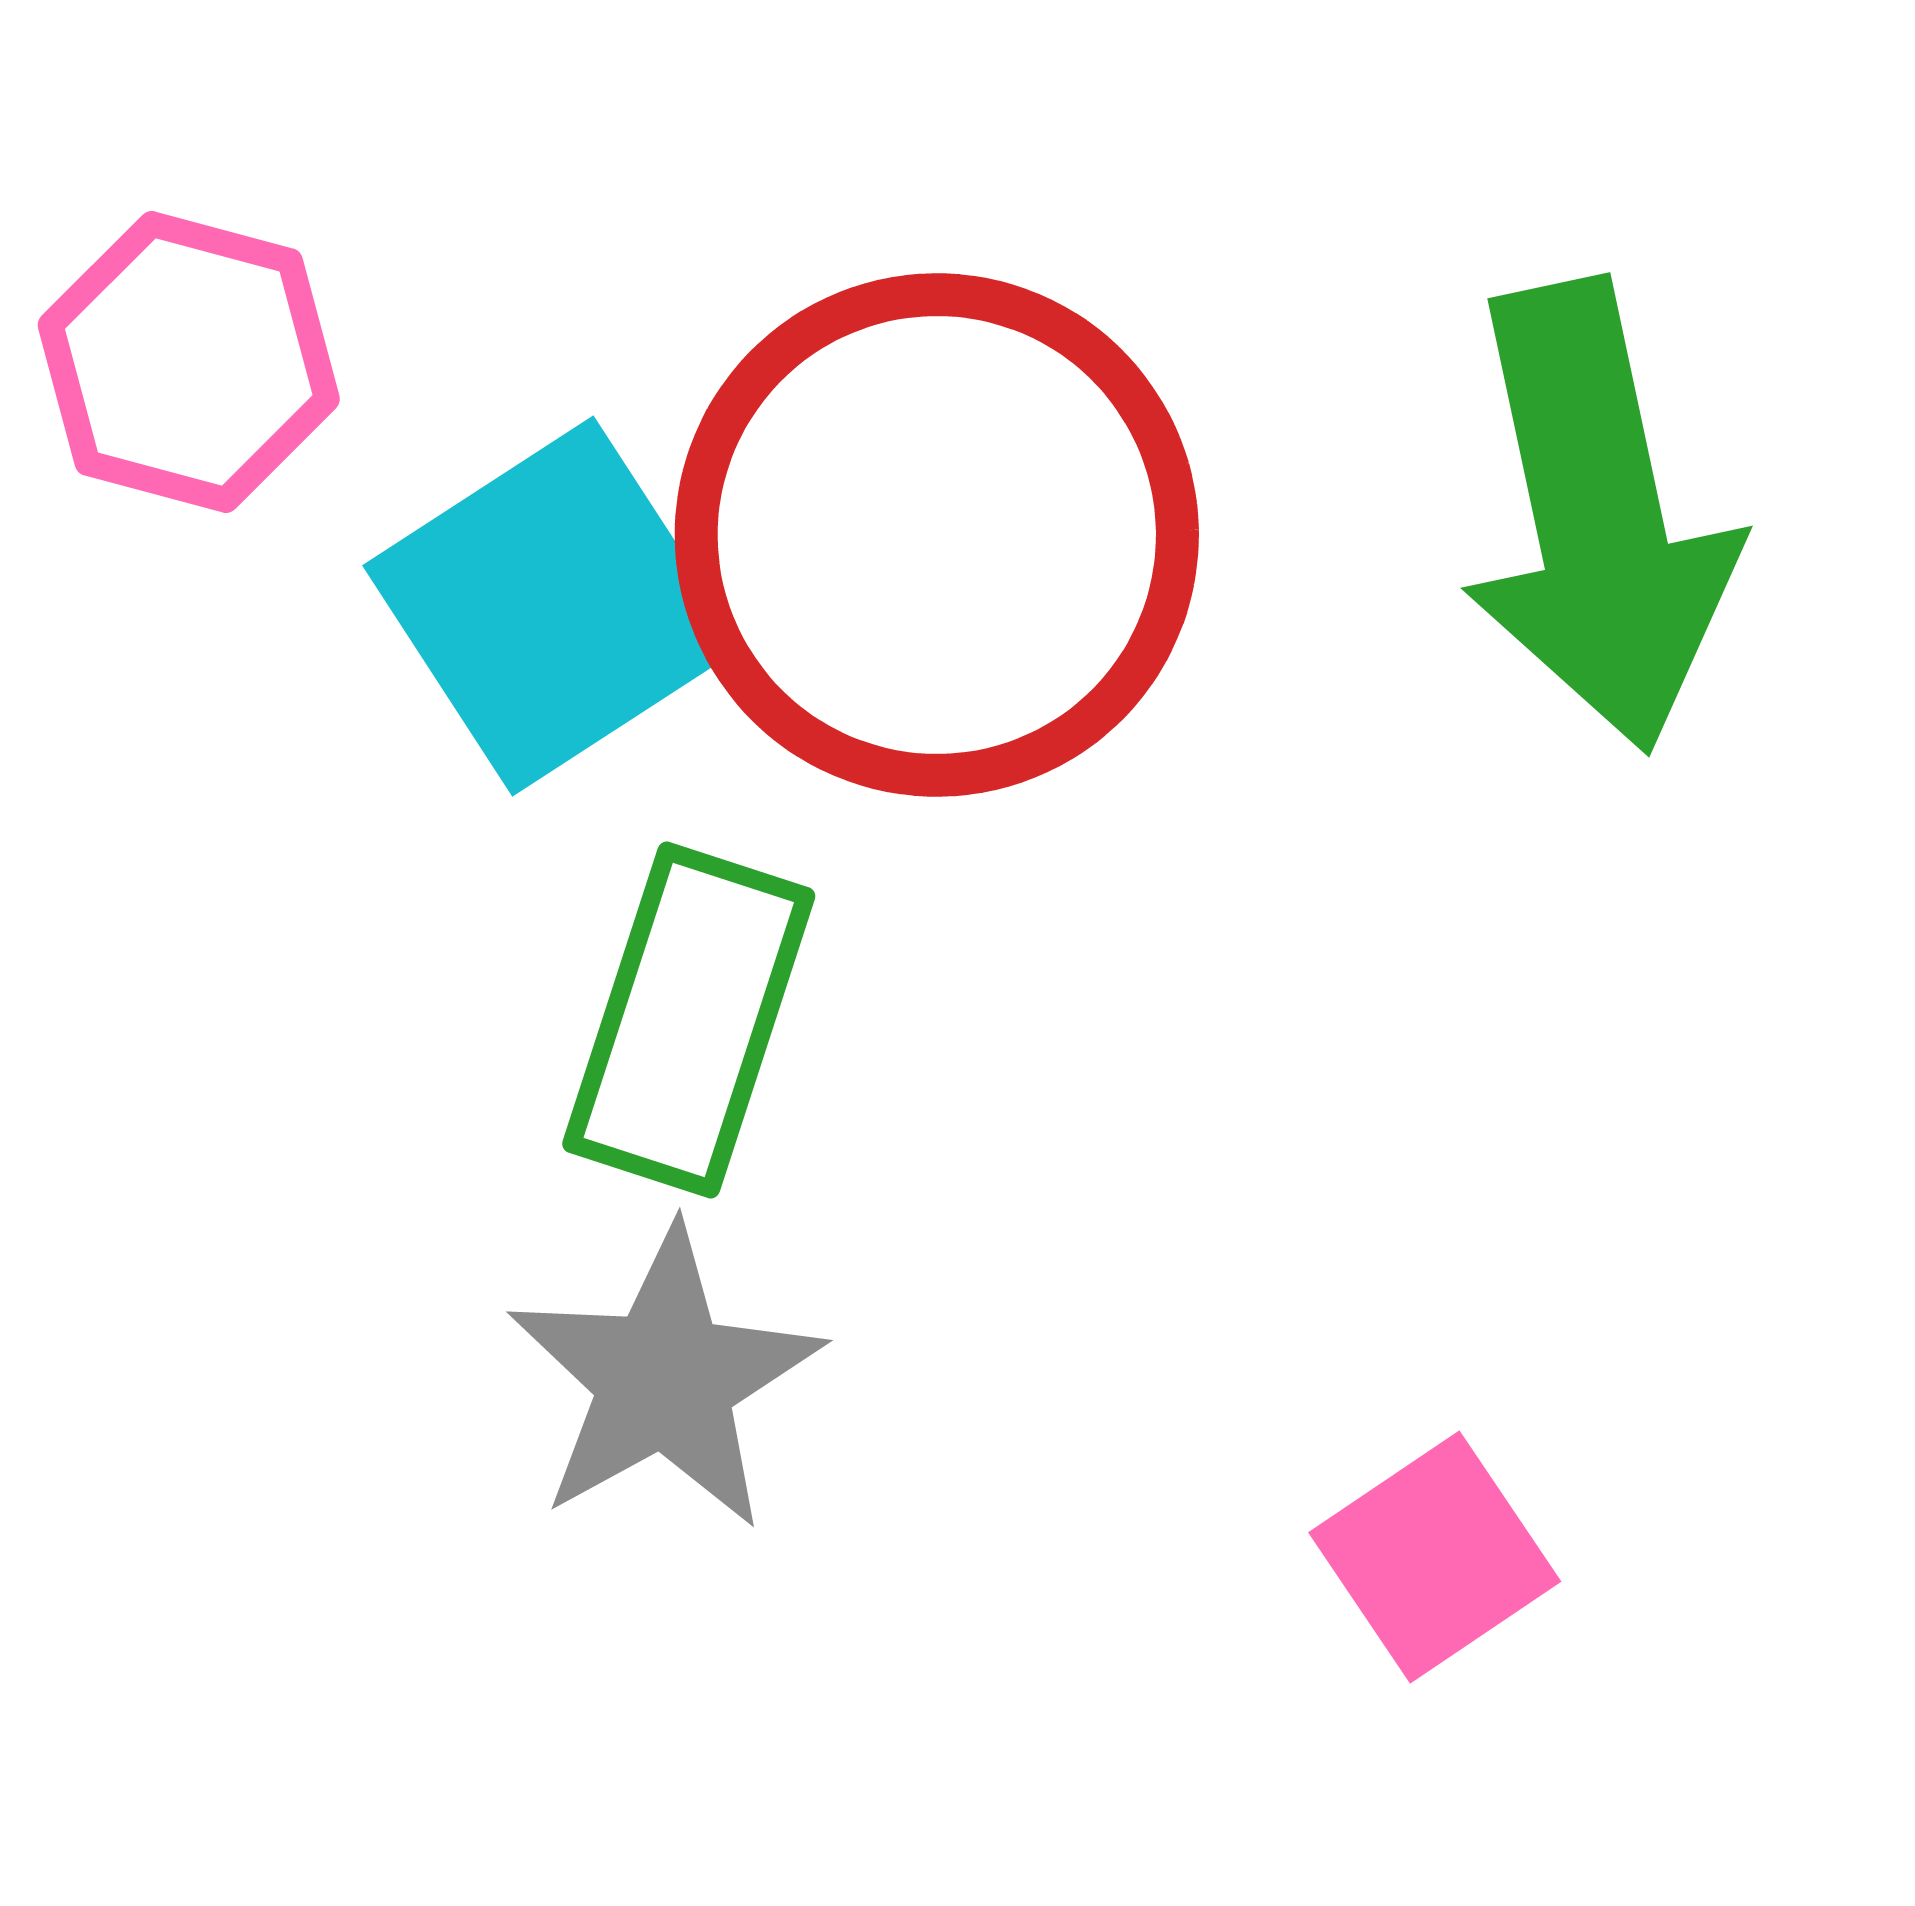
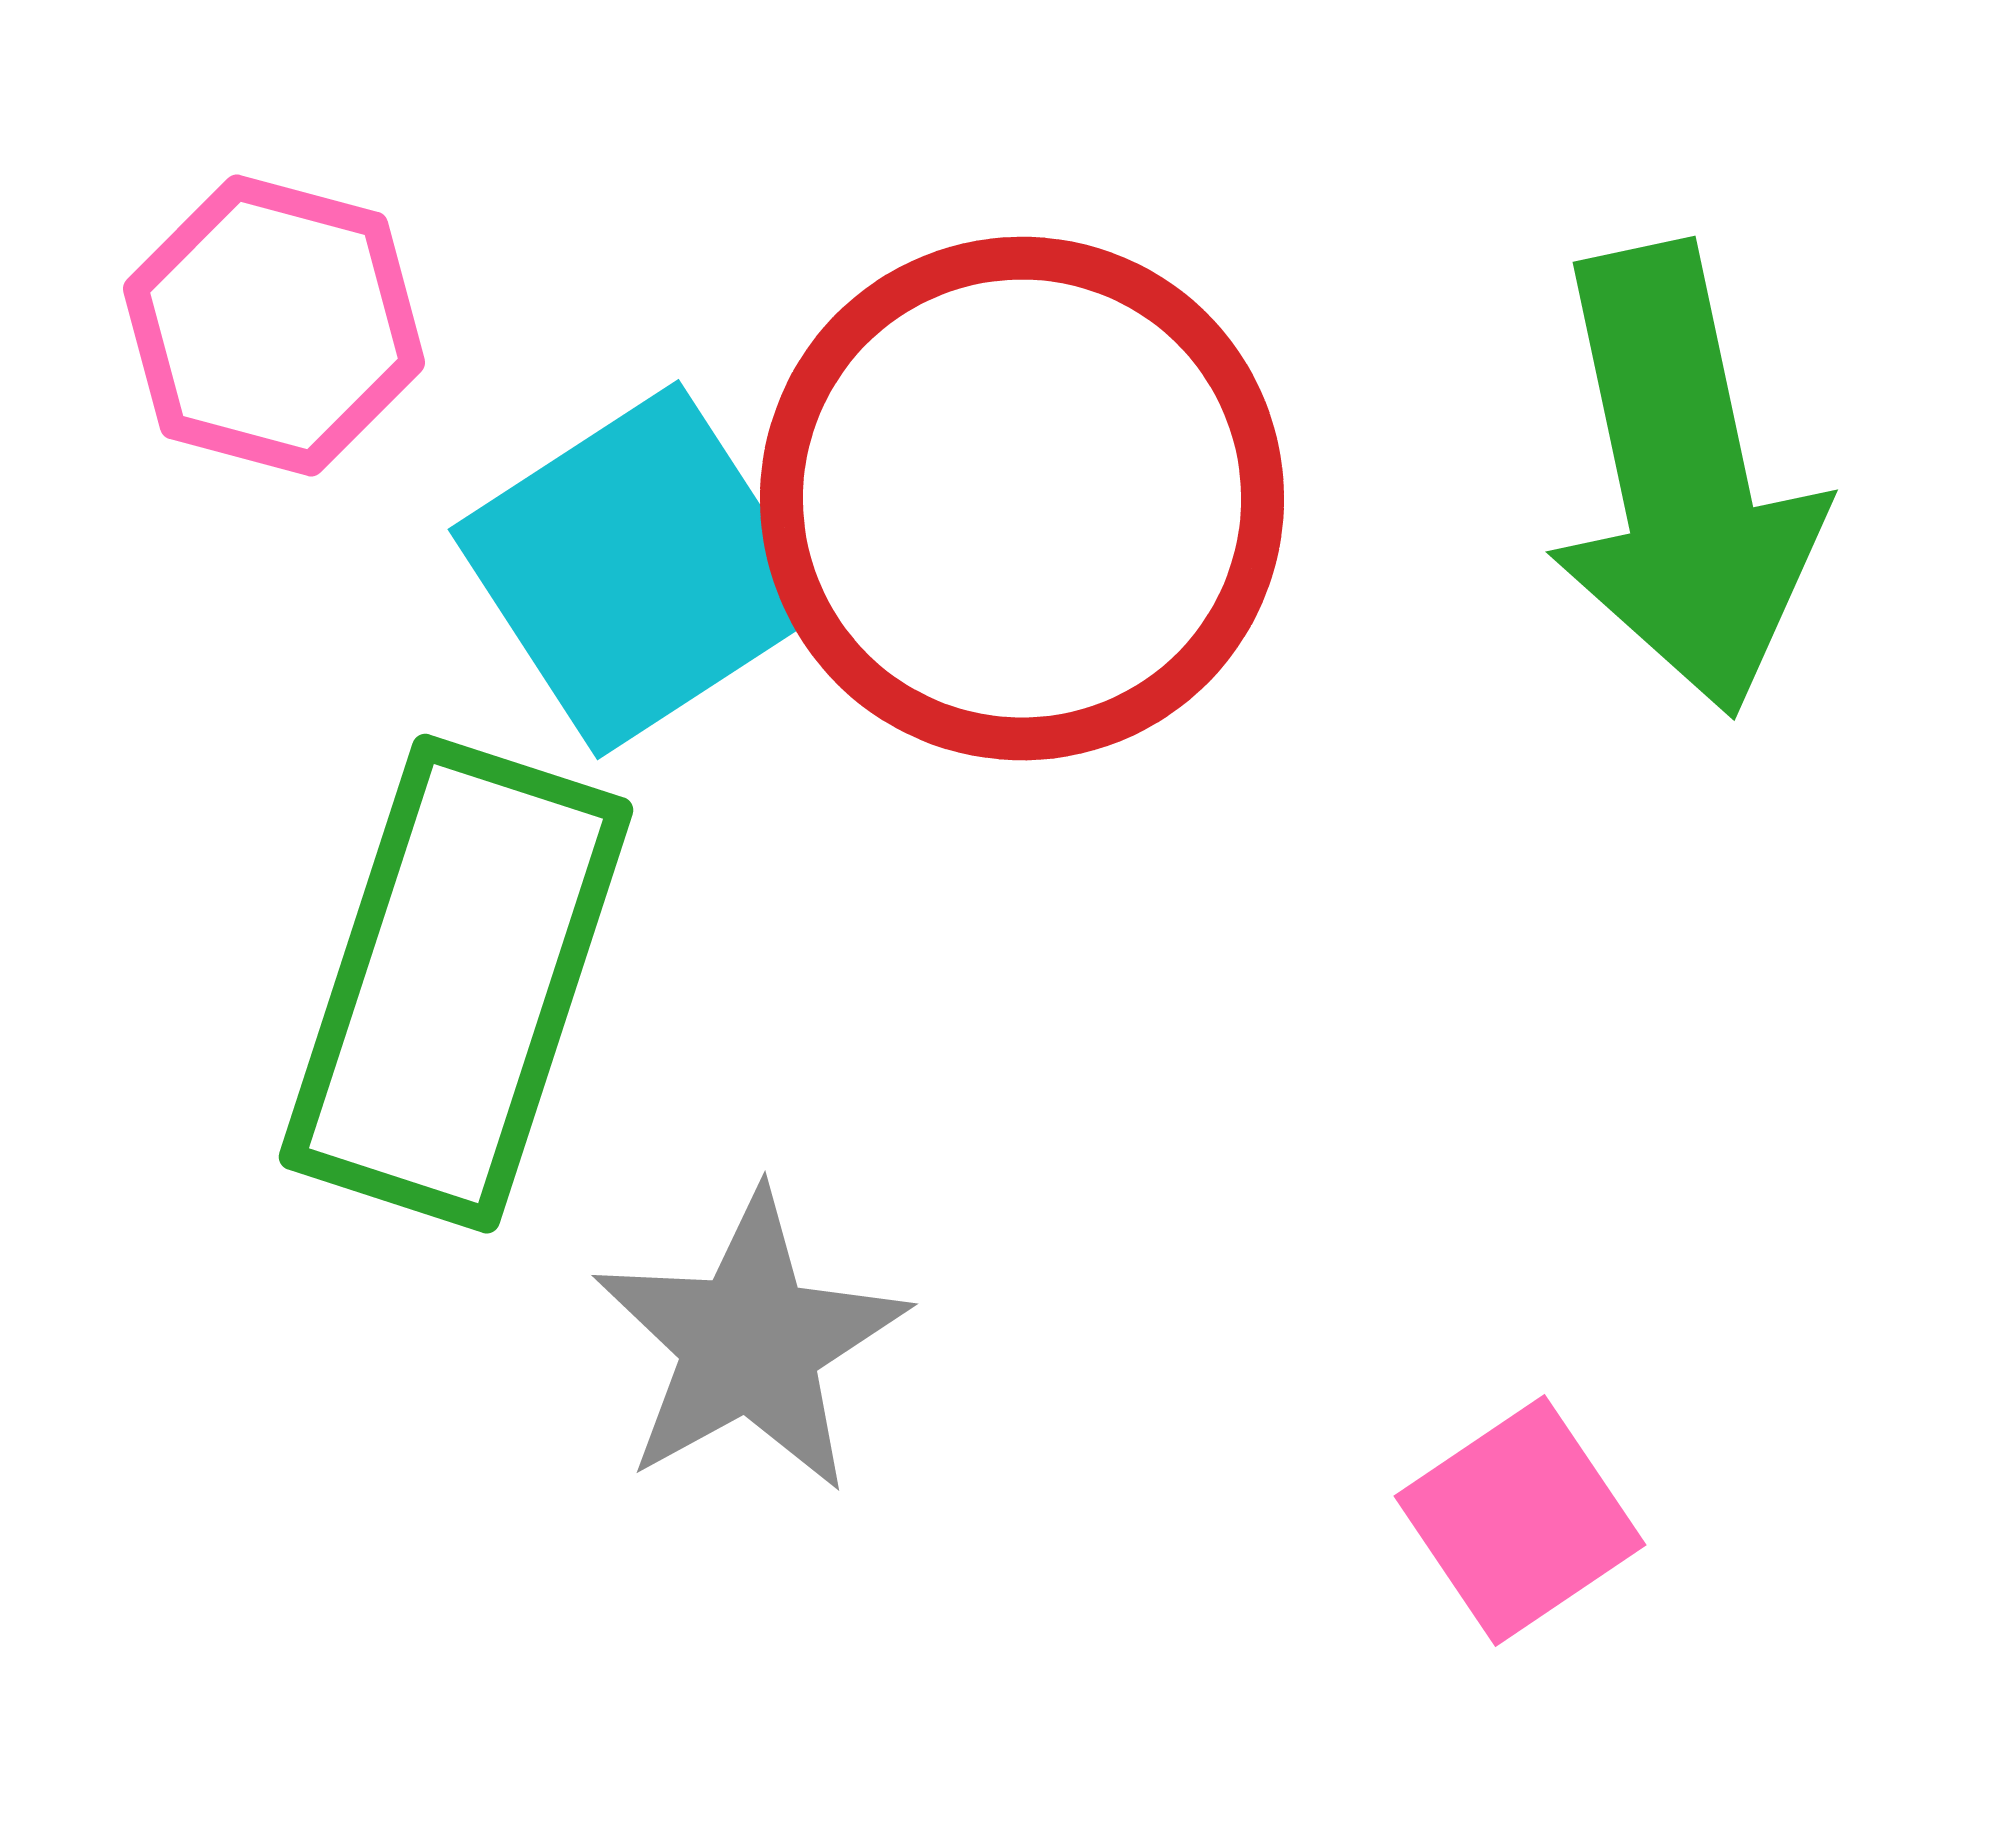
green rectangle: (689, 1020) -> (456, 984), moved, size x1.4

